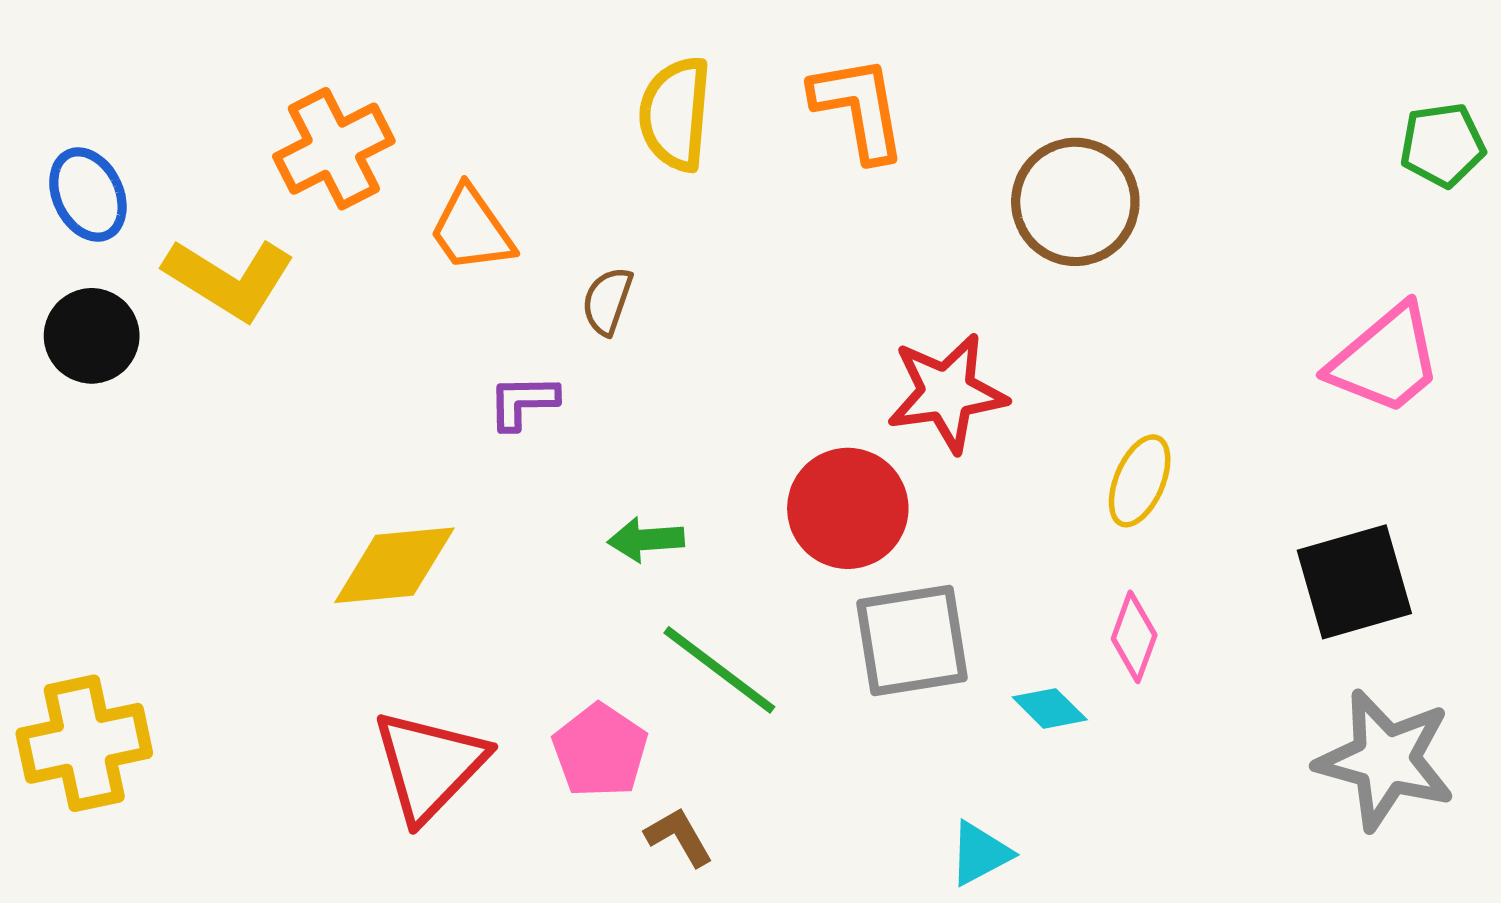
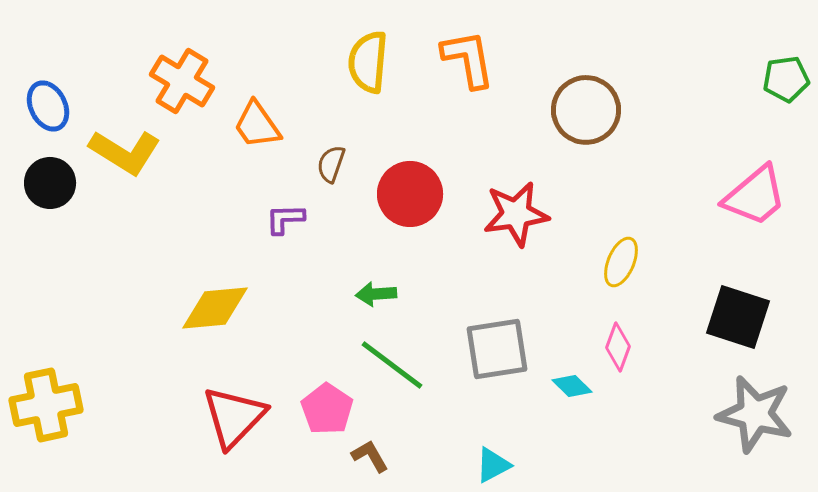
orange cross: (334, 149) -> (182, 81), turned -32
red circle: (848, 508) -> (410, 194), moved
green arrow: (646, 540) -> (376, 294), moved
black square: (1354, 582) -> (738, 317), turned 34
cyan triangle: (980, 853) -> (493, 465), moved

